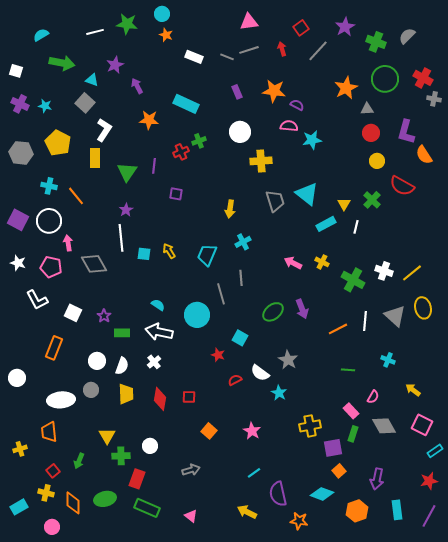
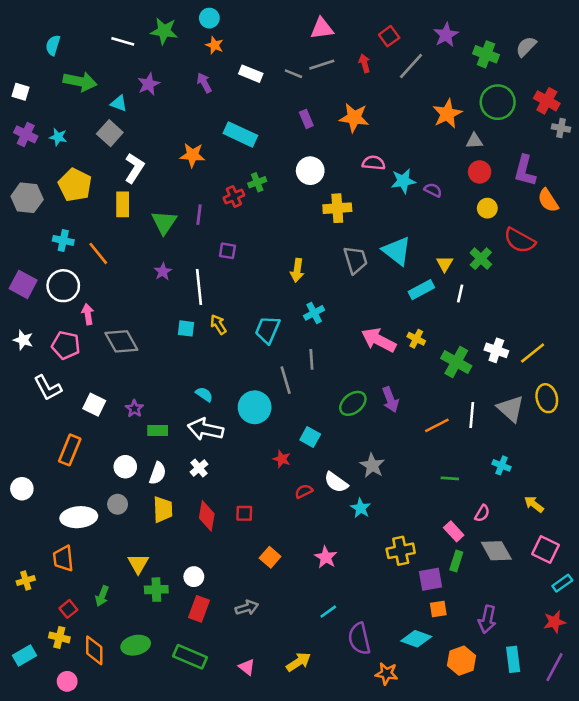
white line: (95, 32) -> (123, 41), turned 30
cyan semicircle: (41, 35) -> (53, 45), turned -42
purple arrow: (137, 86) -> (204, 83), moved
purple semicircle: (297, 105) -> (433, 190), moved
white line: (121, 238) -> (199, 287), moved
pink arrow: (293, 263) -> (379, 340), size x1.5
orange square: (339, 471) -> (438, 609), turned 32
red rectangle: (137, 479) -> (199, 609), moved
yellow arrow: (247, 512) -> (299, 662), moved, turned 120

